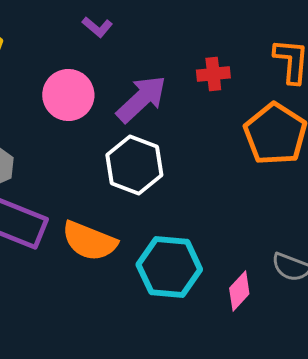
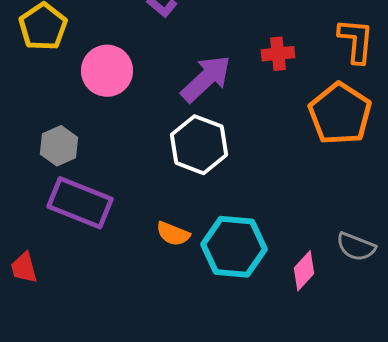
pink circle: (68, 95) -> (107, 71), moved
orange semicircle: (89, 241) -> (173, 234), moved, size x0.6

